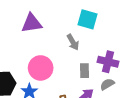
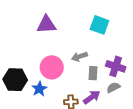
gray arrow: (73, 42) -> (79, 57), moved, turned 98

